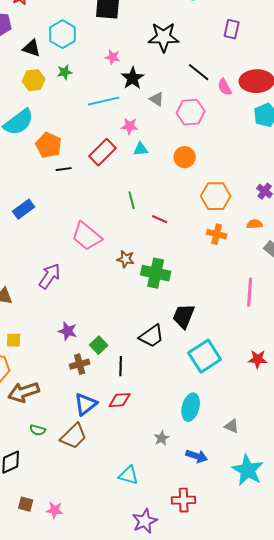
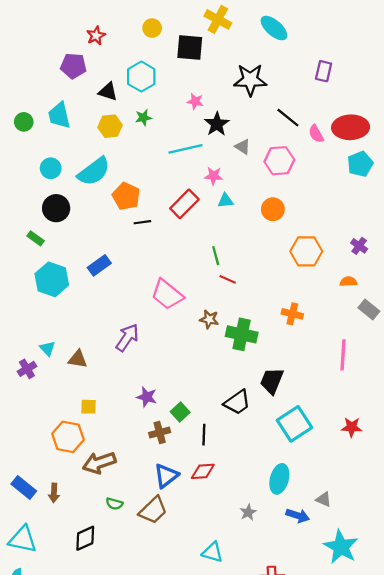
red line: (160, 219) -> (228, 279), moved
orange cross: (217, 234) -> (292, 314), moved
blue arrow: (197, 456) -> (298, 516), moved

